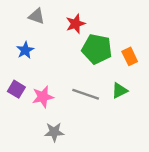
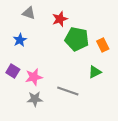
gray line: (86, 94) -> (68, 91), moved
gray star: (54, 132) -> (35, 99), moved

